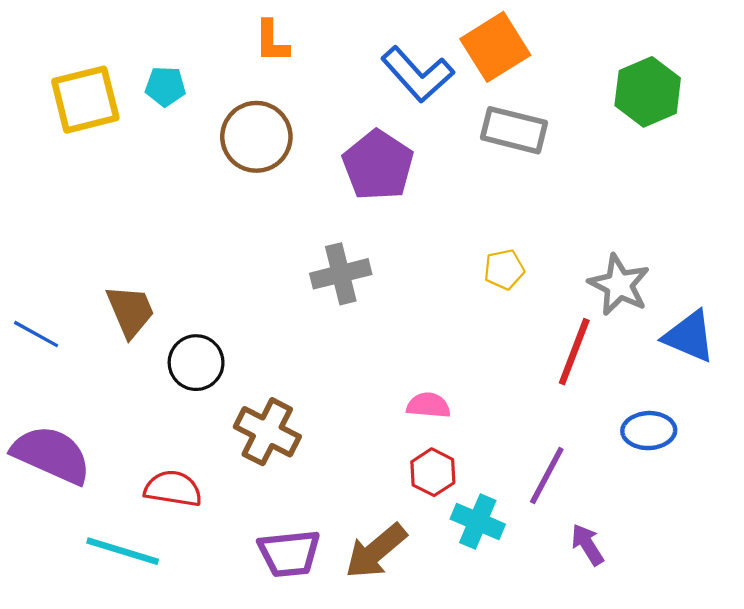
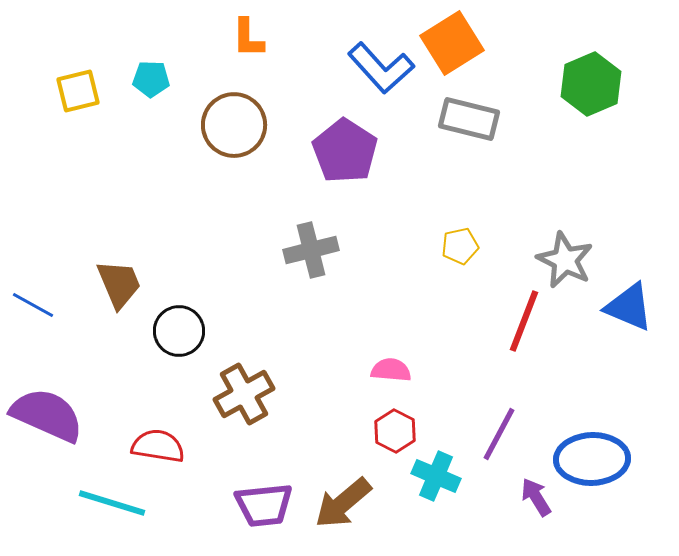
yellow square: (85, 100) -> (78, 91), size x0.7
blue ellipse: (649, 431) -> (592, 459), moved, size x1.5
brown cross: (267, 432) -> (244, 394), turned 34

